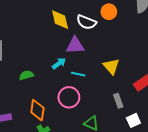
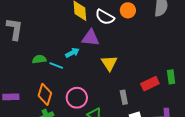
yellow triangle: (111, 66) -> (109, 63), moved
cyan line: (78, 74) -> (56, 65), moved
pink circle: (69, 97) -> (77, 98), moved

